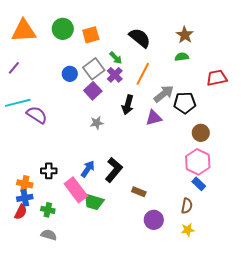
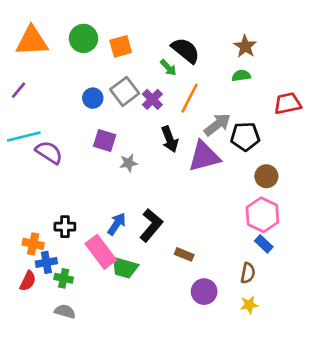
green arrow: (116, 58) -> (168, 68), moved
purple square: (93, 91) -> (105, 140), moved, turned -30
black arrow: (128, 105) -> (170, 139), turned -36
purple triangle: (154, 118) -> (204, 156), size x1.5
blue cross: (25, 198) -> (46, 262), moved

